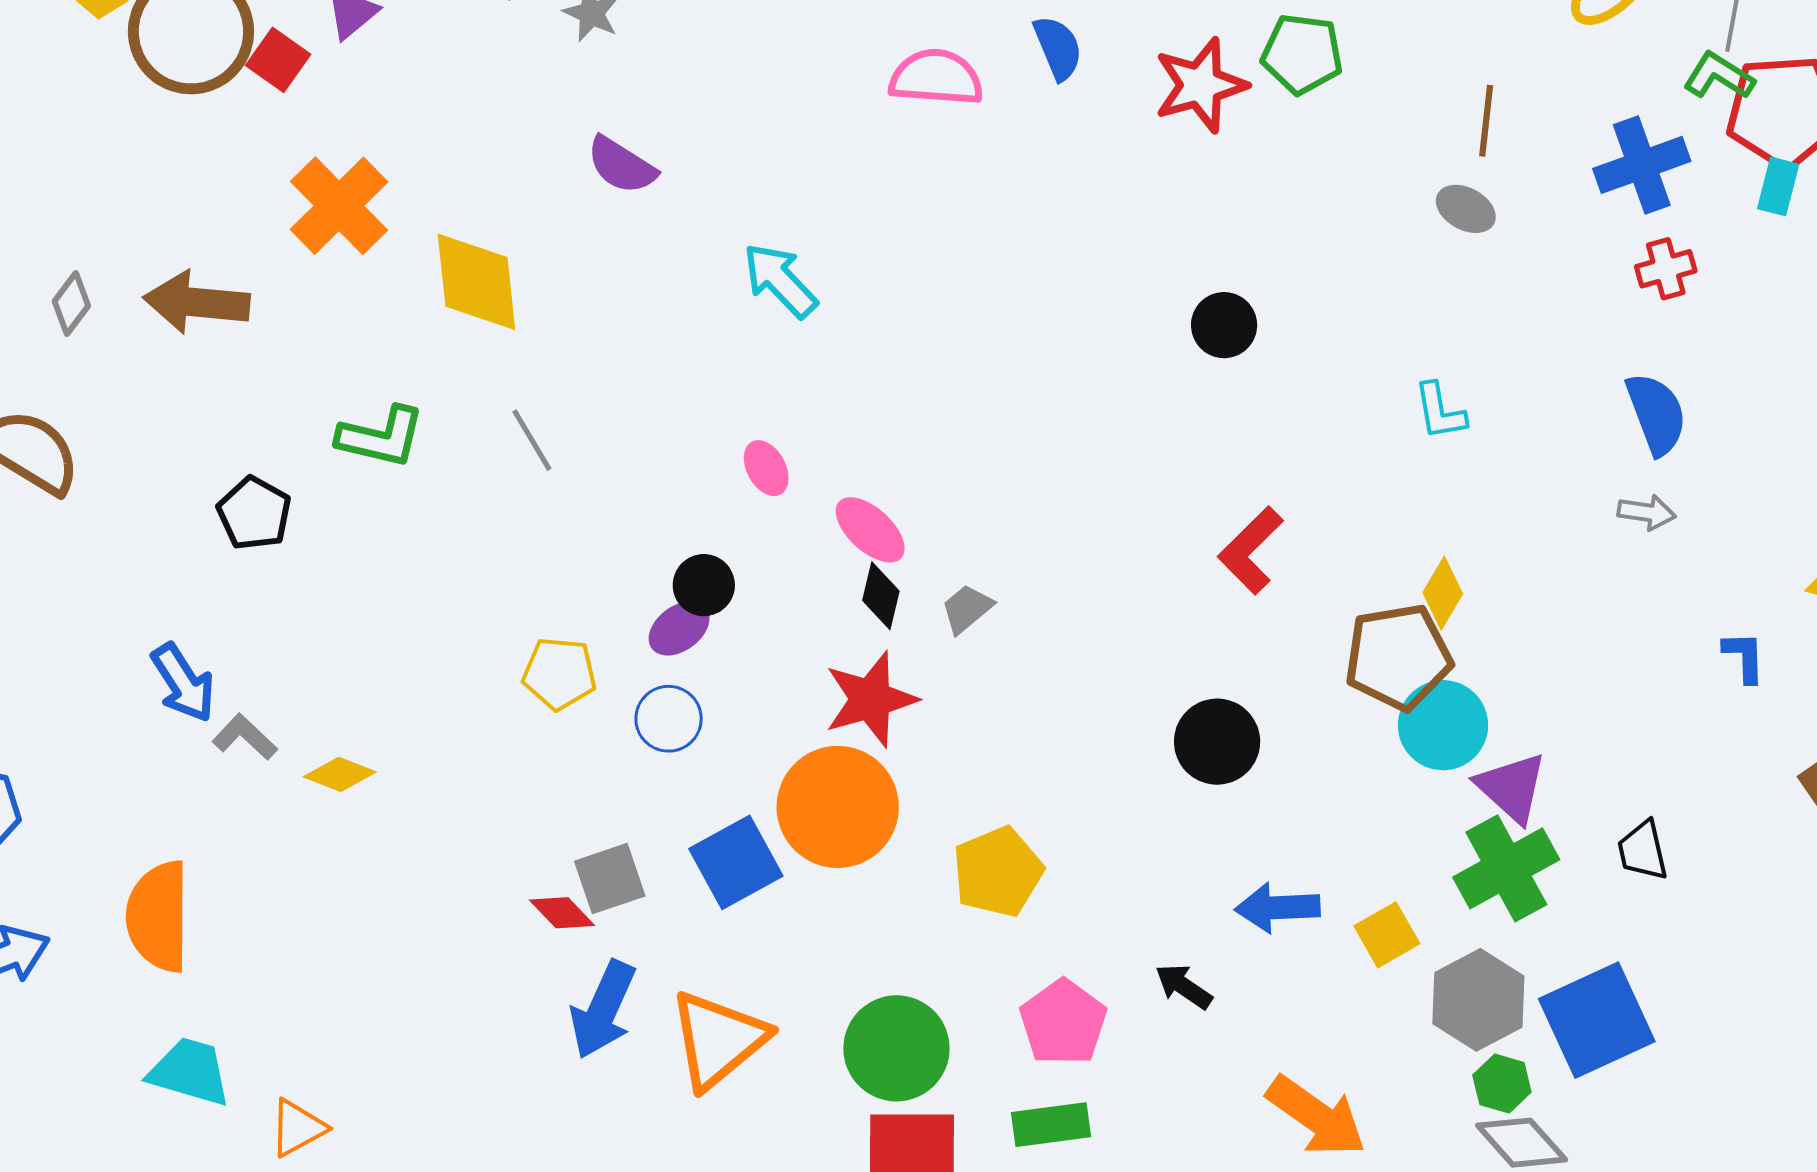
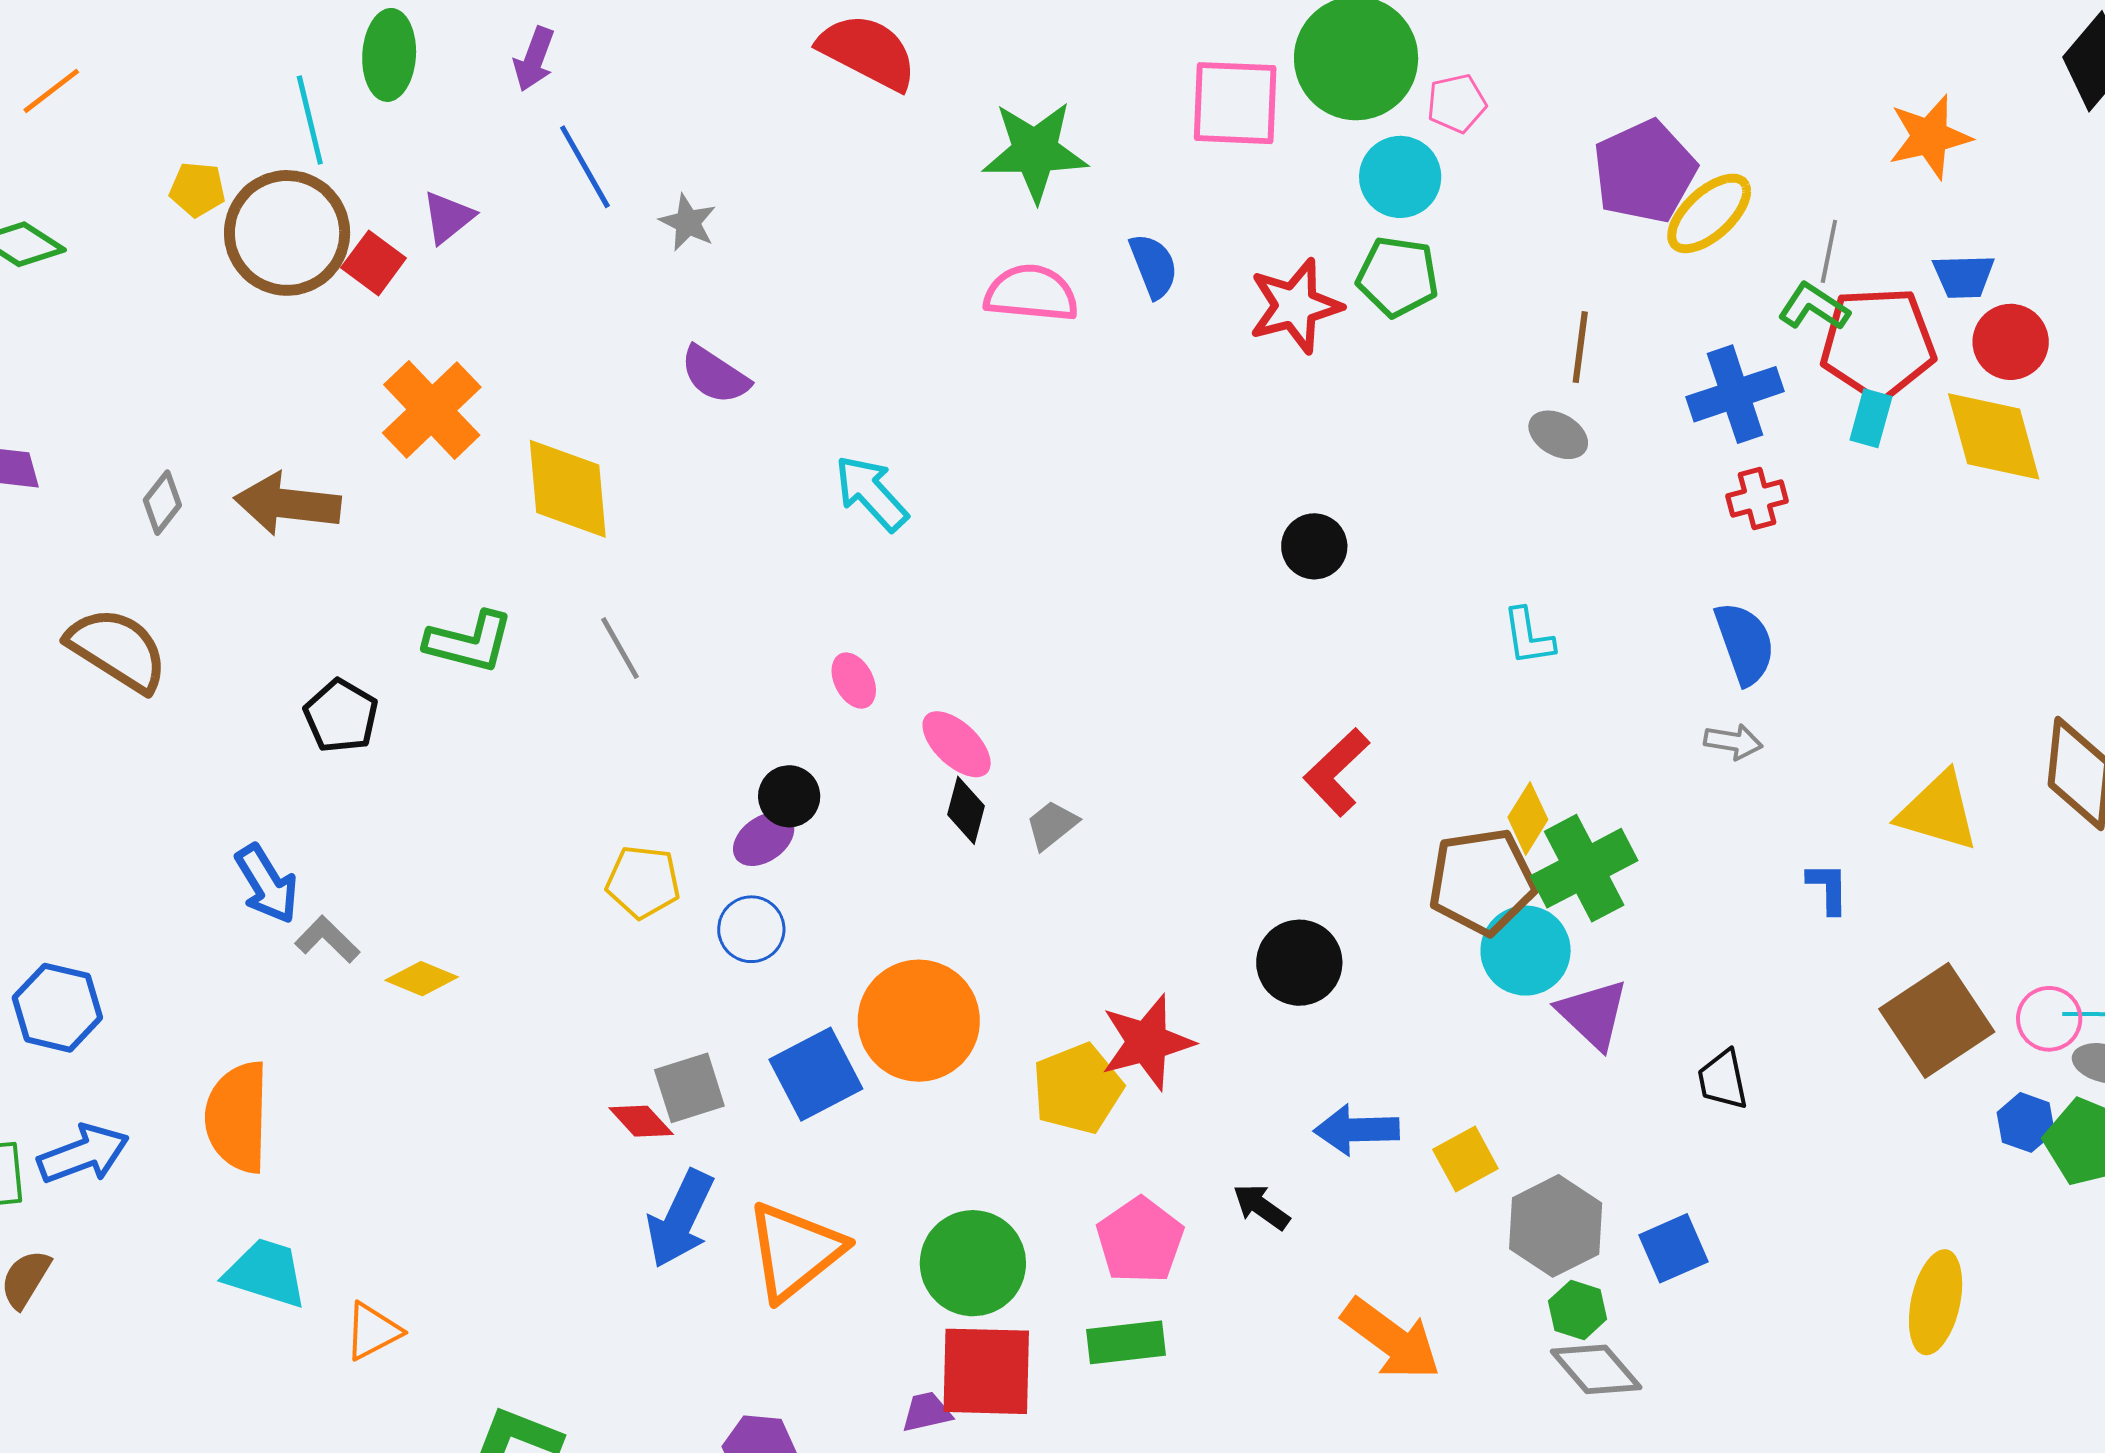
red star: (871, 699) -> (1147, 1042), moved
green cross: (1506, 868) -> (1584, 868), moved
blue square: (1597, 1020) -> (1674, 1248), size x0.6

